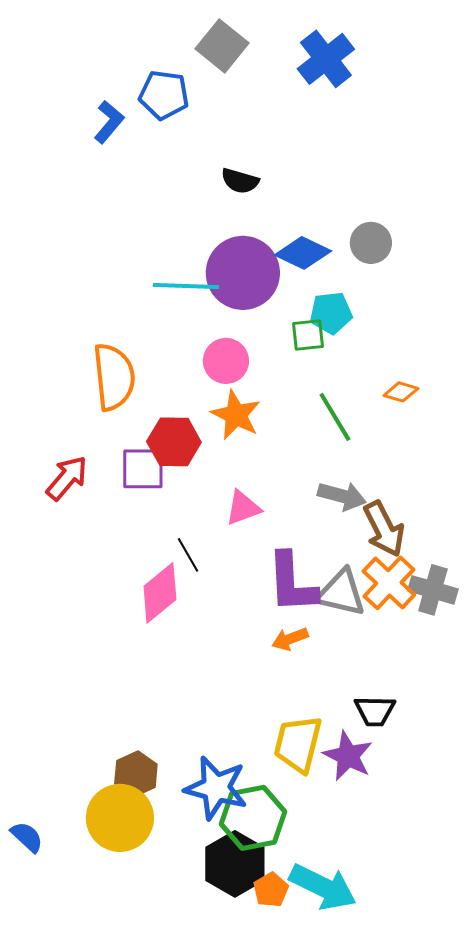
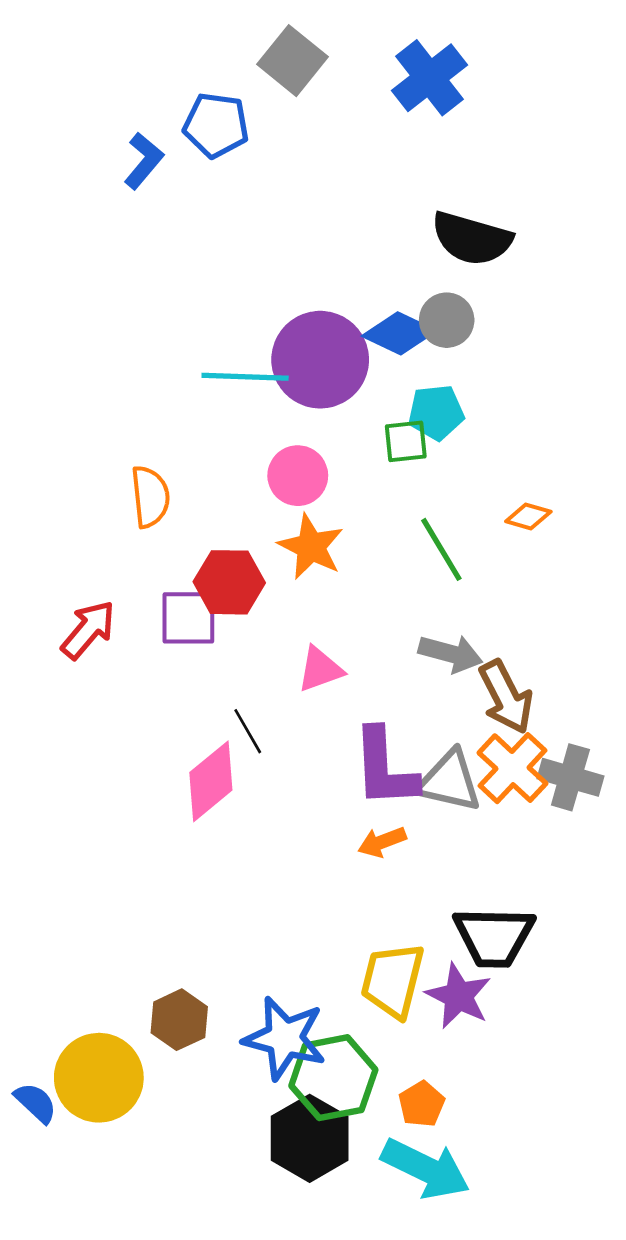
black semicircle: (240, 181) -> (472, 238), moved, size x1.6
gray circle: (371, 243) -> (447, 320), moved
orange semicircle: (114, 377) -> (150, 497), size x0.7
black trapezoid: (375, 711) -> (494, 937), size x1.5
yellow circle: (120, 818) -> (99, 1078), moved
orange pentagon: (271, 890) -> (422, 1104), moved

